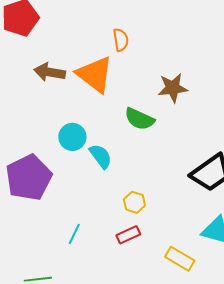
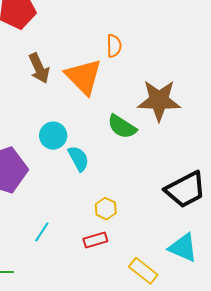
brown arrow: (50, 72) -> (39, 68), turned -132
brown star: (173, 88) -> (159, 100), size x1.4

